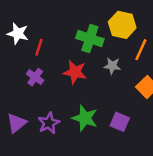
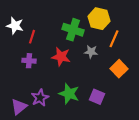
purple cross: (35, 77) -> (29, 61), turned -32
purple triangle: (17, 123) -> (19, 107), moved

